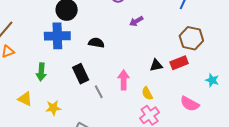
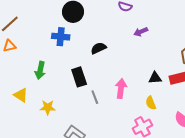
blue cross: (57, 36) -> (61, 37), size x0.7
black semicircle: (96, 43) -> (98, 48), turned -42
yellow semicircle: (147, 93) -> (151, 103), moved

